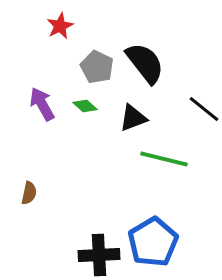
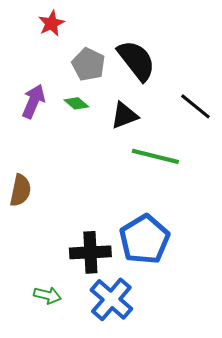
purple arrow: (42, 104) -> (33, 101), turned 52
brown semicircle: (29, 193) -> (20, 190), size x1.4

